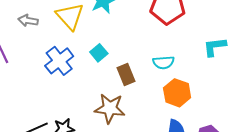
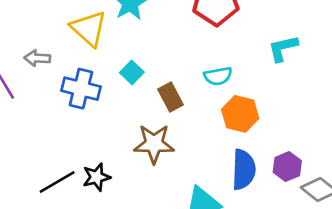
gray arrow: (28, 21) -> (37, 58), moved
blue cross: (59, 61) -> (81, 89), turned -32

